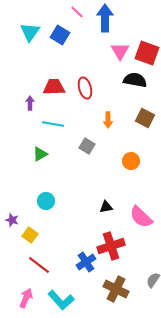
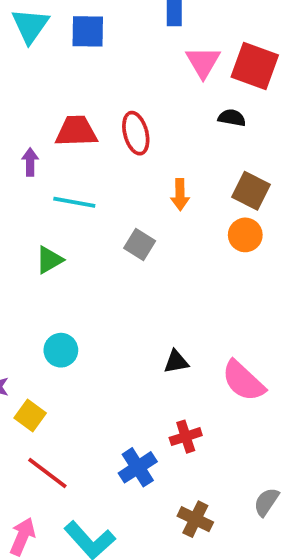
blue square: (60, 35) -> (88, 31), turned -30
black semicircle: (135, 80) -> (232, 118), size x0.6
orange circle: (131, 161) -> (245, 235), moved
red cross: (111, 246) -> (186, 437), size x0.6
brown cross: (116, 289) -> (195, 519), size x0.7

